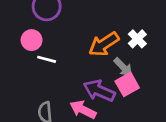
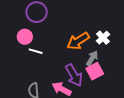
gray arrow: (123, 67) -> (92, 58), turned -105
purple arrow: (99, 91) -> (74, 75), turned -145

